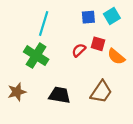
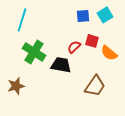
cyan line: (44, 23) -> (22, 20), moved
black trapezoid: (60, 95) -> (61, 65), moved

